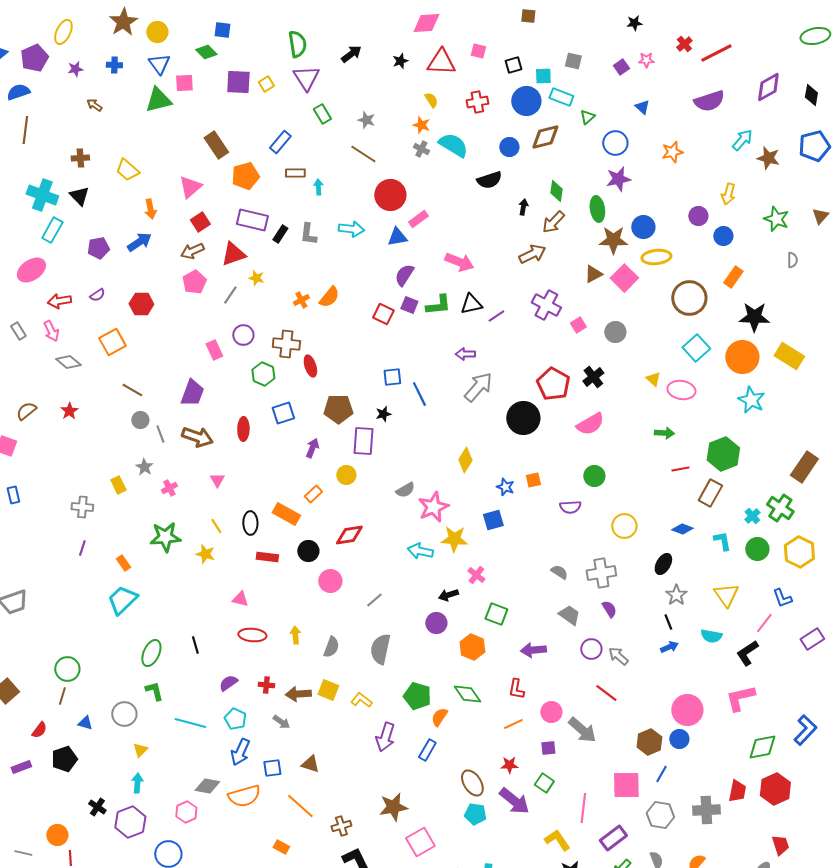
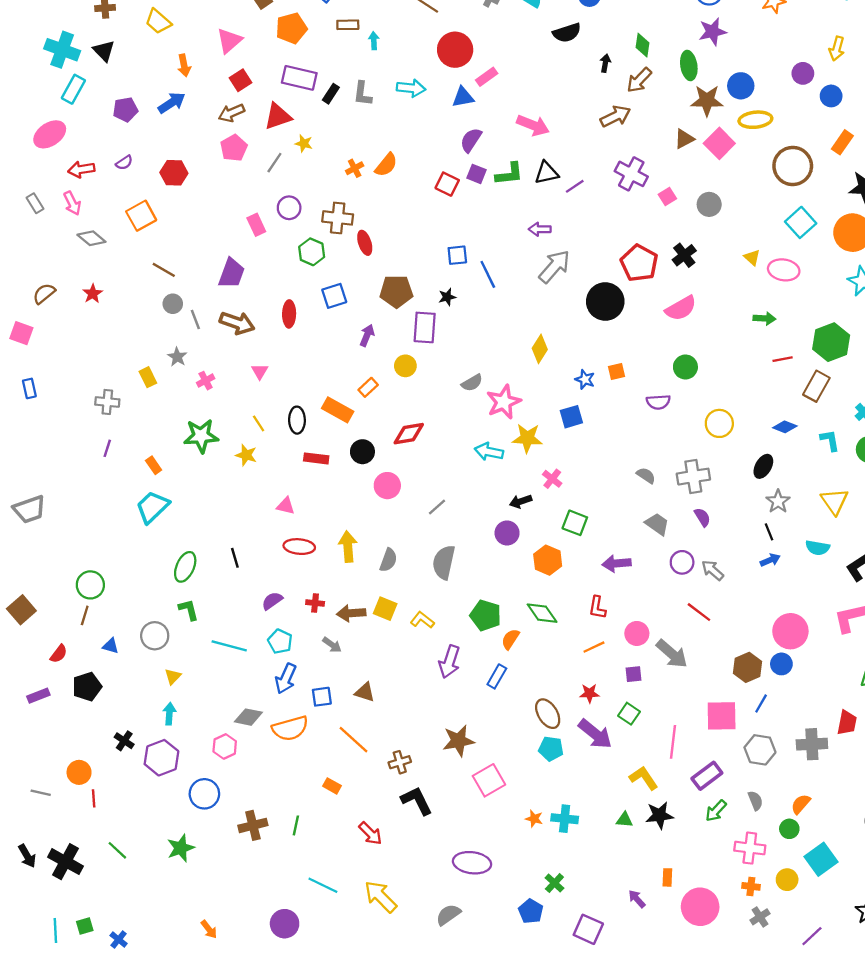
yellow arrow: (295, 635) -> (348, 547), size x1.5

